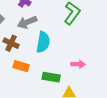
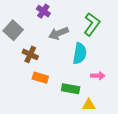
gray arrow: (27, 22) -> (58, 33), moved
cyan semicircle: (43, 42) -> (80, 53), moved

